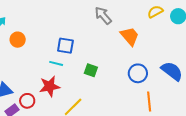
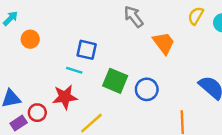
yellow semicircle: (155, 12) -> (196, 16), turned -35
green square: (91, 70) -> (115, 81), size x1.5
blue circle: (138, 73) -> (147, 89), moved

